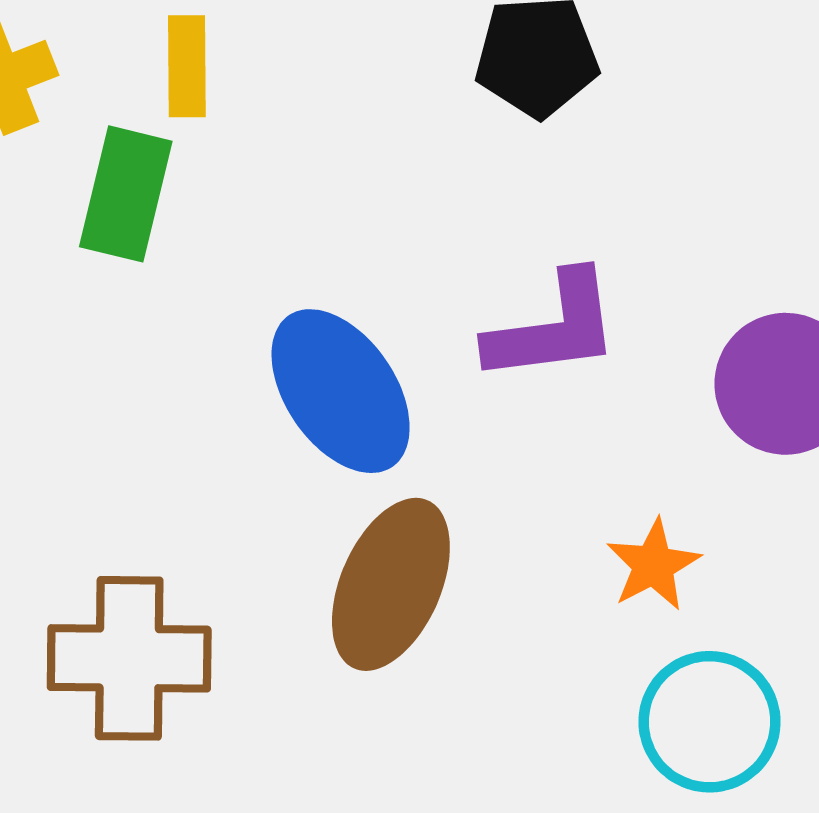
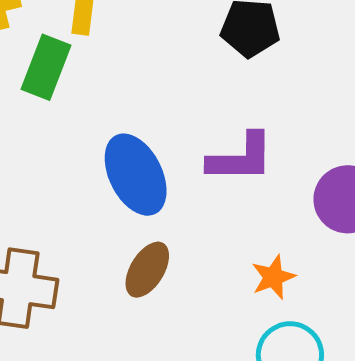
brown ellipse: (391, 584) -> (147, 270), size x0.7

